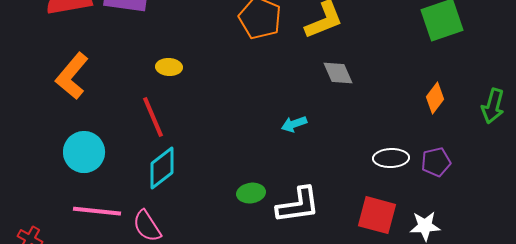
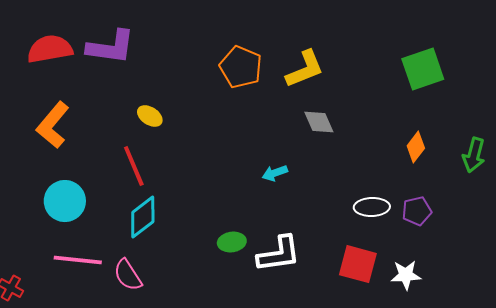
yellow ellipse: (169, 67) -> (150, 116), turned 30

